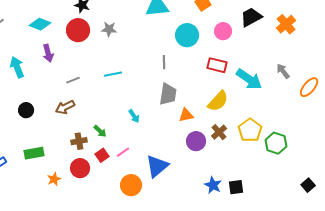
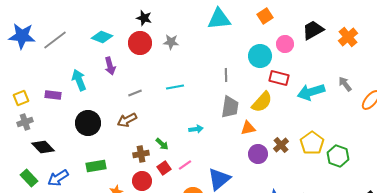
cyan circle: (187, 35) -> (260, 56), moved
cyan arrow: (249, 79) -> (311, 92), turned 128
yellow semicircle: (218, 101) -> (262, 102), moved
black circle: (26, 110) -> (88, 123), size x1.6
cyan arrow: (134, 116) -> (196, 129), turned -64

